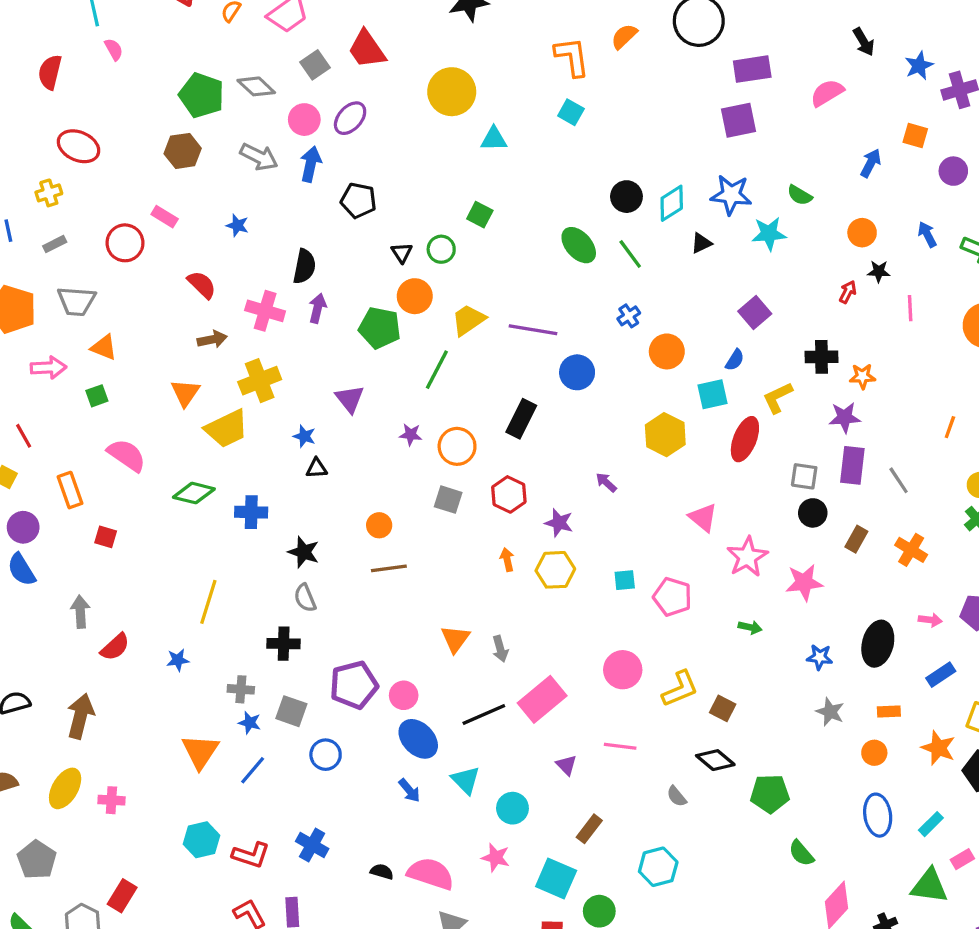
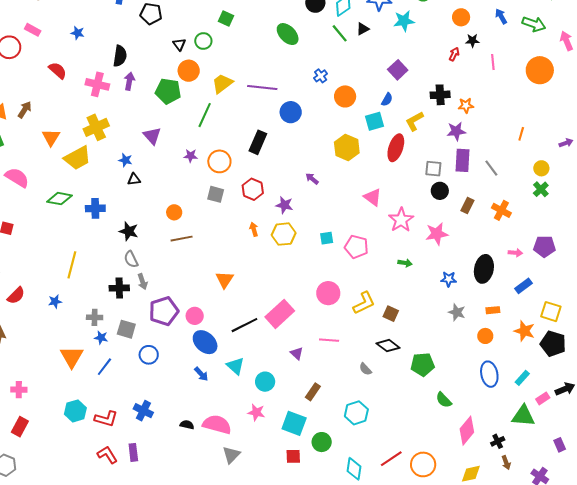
green line: (630, 254) -> (340, 33), moved
brown arrow: (212, 339) -> (25, 110), moved, turned -42
gray arrow: (500, 649) -> (142, 282), moved
red rectangle: (122, 896) -> (20, 427), moved

